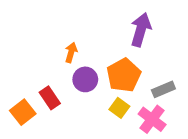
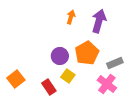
orange arrow: (71, 52) -> (71, 17), moved
red rectangle: (50, 98) -> (49, 87), moved
yellow square: (119, 108) -> (68, 76), moved

